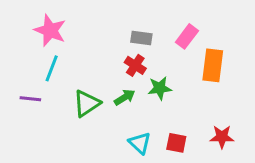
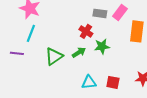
gray rectangle: (141, 38) -> (100, 13), moved
cyan triangle: (140, 143) -> (89, 82), turned -49

